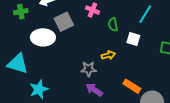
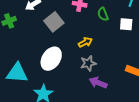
white ellipse: (43, 37) -> (51, 59), moved, turned -45
yellow arrow: (108, 55) -> (85, 42), moved

